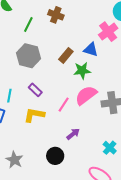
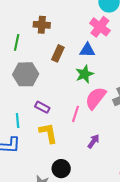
brown rectangle: (66, 55) -> (58, 53), moved
yellow L-shape: (34, 115) -> (48, 133), turned 85
black circle: (55, 156) -> (61, 169), moved

